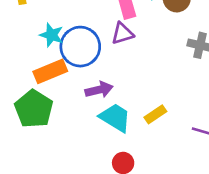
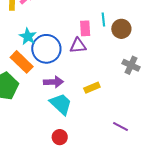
orange rectangle: (50, 71) -> (22, 62), turned 55
yellow rectangle: (155, 114) -> (92, 88), moved

